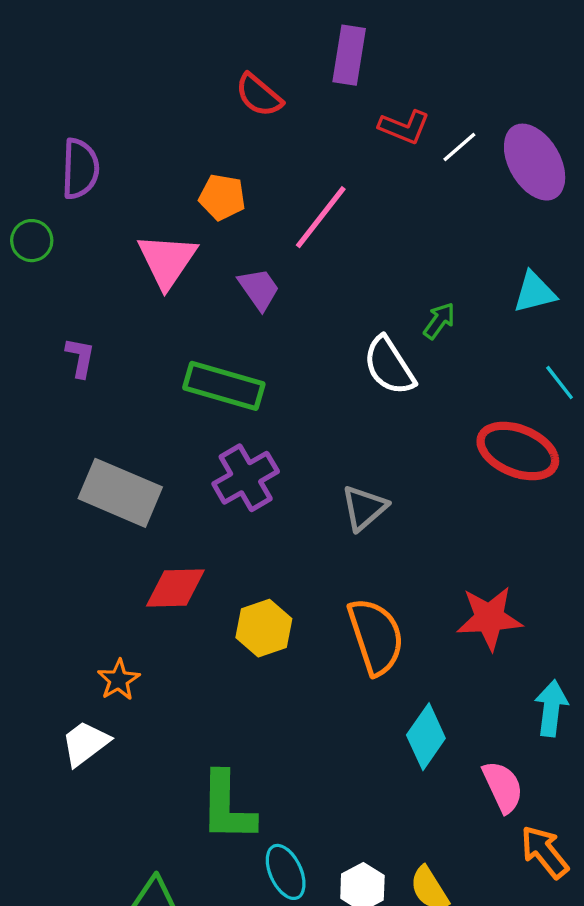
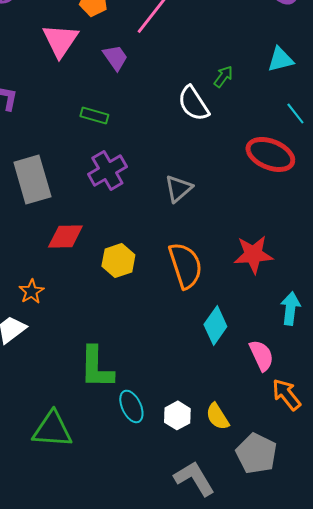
green rectangle: (224, 386) -> (94, 115), size x0.6
gray rectangle: (120, 493) -> (32, 179), turned 51

